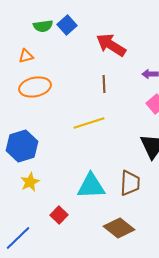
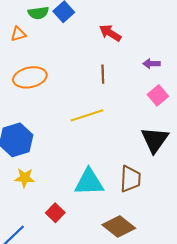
red arrow: (111, 45) -> (110, 33), size x0.7
orange triangle: (26, 56) -> (18, 34), moved
yellow star: (30, 182) -> (25, 178), turned 30

